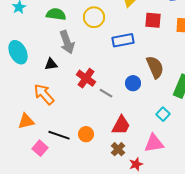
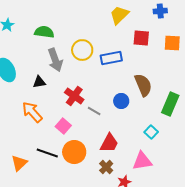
yellow circle: (94, 17) -> (82, 50), moved
orange triangle: (26, 121) -> (19, 163), moved, turned -30
orange circle: (86, 134) -> (74, 152), size x1.5
pink square: (40, 148) -> (63, 126), moved

